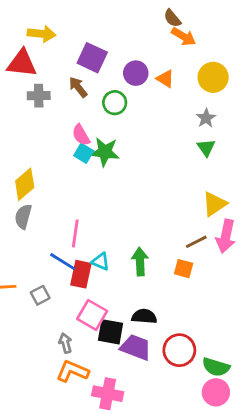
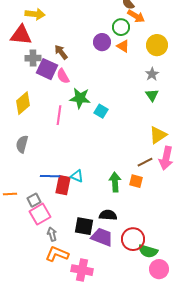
purple square: (92, 58) -> (47, 69), moved
green circle: (115, 103) -> (121, 27), moved
pink semicircle: (81, 135) -> (63, 76), moved
cyan square: (84, 153) -> (101, 111), moved
yellow diamond: (25, 184) -> (23, 103), moved
pink line: (75, 233) -> (59, 115), moved
blue line: (63, 262) -> (50, 176), turned -30
green arrow: (140, 262) -> (115, 182), moved
pink square: (92, 315) -> (40, 214), moved, turned 30
green semicircle: (216, 367) -> (148, 251), moved

